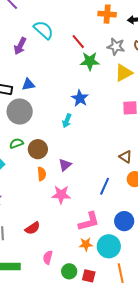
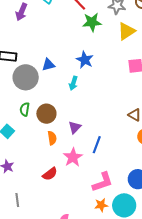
blue triangle: (28, 84) -> (48, 65), moved
green semicircle: (16, 143) -> (25, 109), turned -56
blue line: (105, 186) -> (97, 145), moved
pink star: (61, 195) -> (73, 157), turned -30
red semicircle: (32, 228) -> (50, 174), moved

